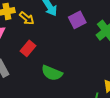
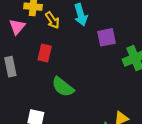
red rectangle: (28, 48) -> (45, 53), turned -42

